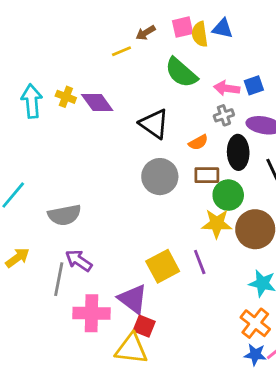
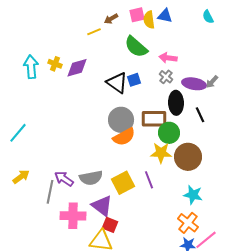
blue square: (254, 85) -> (134, 80), moved
purple diamond: (97, 103) -> (77, 68), turned -70
gray cross: (224, 115) -> (166, 77), turned -32
orange semicircle: (198, 142) -> (124, 137), moved, size x1.6
brown rectangle: (207, 175) -> (154, 119), size x1.4
gray semicircle: (64, 215) -> (91, 178), moved

